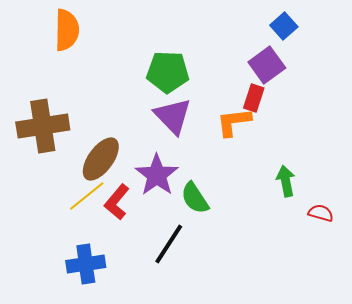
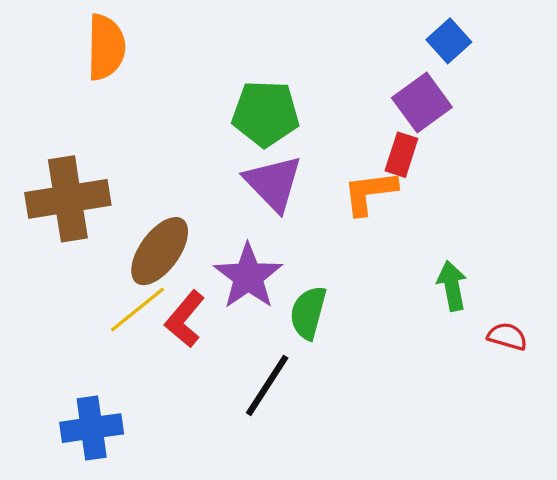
green semicircle: (195, 198) -> (308, 313), turned 48
blue cross: (86, 264) -> (92, 428), moved

